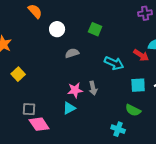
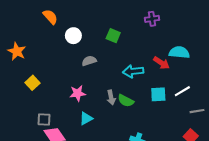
purple cross: (145, 13) -> (152, 19), moved
cyan arrow: (114, 63) -> (133, 71), turned 150
pink star: (75, 90) -> (78, 93), moved
green semicircle: (133, 110) -> (126, 101), moved

